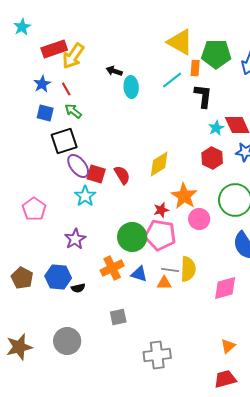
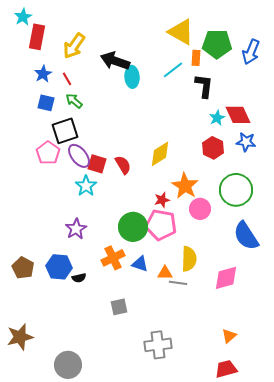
red rectangle: (54, 49) -> (37, 37), moved, turned -60
black arrow: (114, 71) -> (115, 61), size x1.8
pink pentagon: (34, 209) -> (48, 153), moved
gray line: (170, 270) -> (178, 283), moved
gray circle: (67, 341) -> (68, 365), moved

